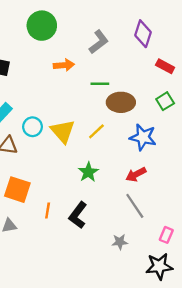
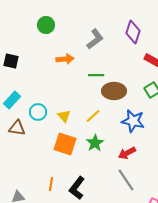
green circle: (42, 26) -> (46, 25), size x0.7
yellow triangle: (63, 131) -> (64, 116), size x0.6
green star: (88, 172) -> (95, 143), moved
orange square: (17, 190) -> (65, 144), moved

